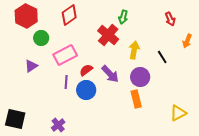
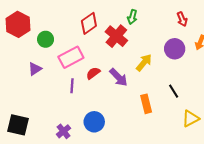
red diamond: (69, 15) -> (89, 23), moved
red hexagon: (26, 16) -> (18, 24), moved
yellow arrow: (134, 50) -> (144, 63), moved, turned 30
black line: (162, 57) -> (174, 91), moved
purple circle: (140, 77) -> (175, 49), moved
blue circle: (86, 90) -> (94, 122), moved

